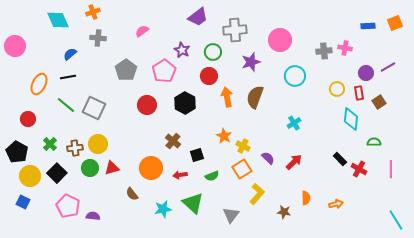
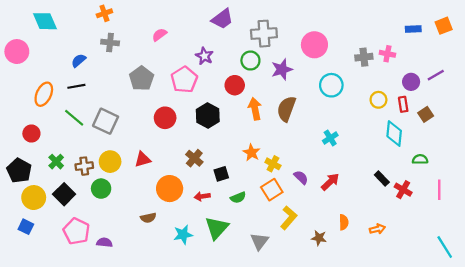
cyan diamond: (58, 20) -> (45, 21), moved
green circle: (213, 52) -> (250, 60), moved
red triangle: (112, 168) -> (143, 159), moved
brown semicircle: (132, 194) -> (148, 218), turned -64
green triangle: (193, 203) -> (217, 228), turned 30

